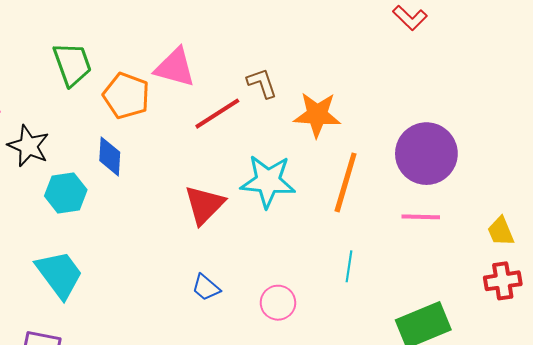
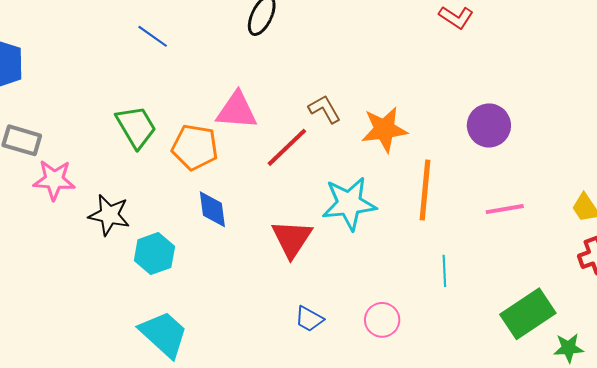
purple circle: (426, 154) -> (489, 125), moved, size x0.7
blue diamond: (110, 156) -> (212, 209), moved

